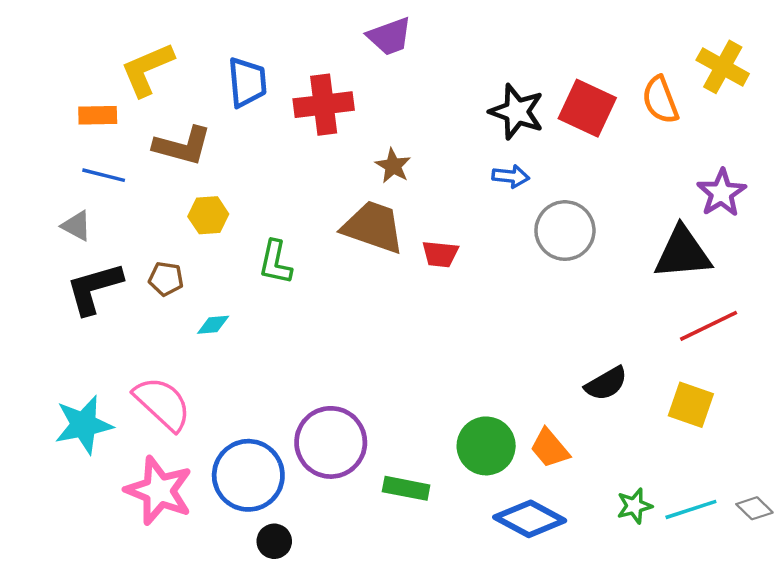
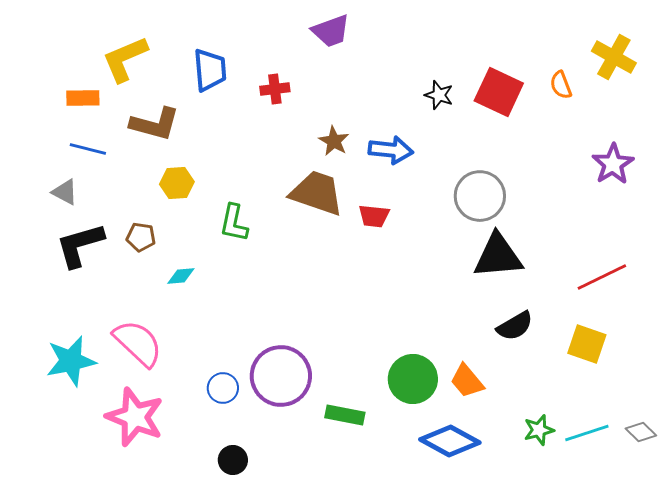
orange semicircle: (660, 100) -> (561, 85), size x0.7
red cross: (324, 105) -> (275, 89), size x0.6
black star: (517, 112) -> (439, 95), size x0.6
blue arrow: (511, 176) -> (391, 150), moved, size x1.4
black triangle: (683, 253) -> (498, 256), moved
blue circle: (248, 475) -> (223, 388), moved, size x0.5

